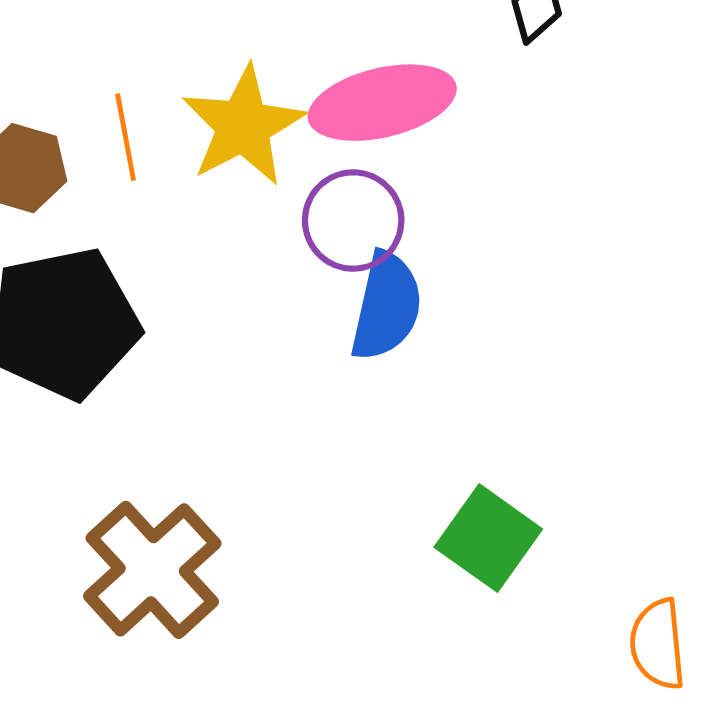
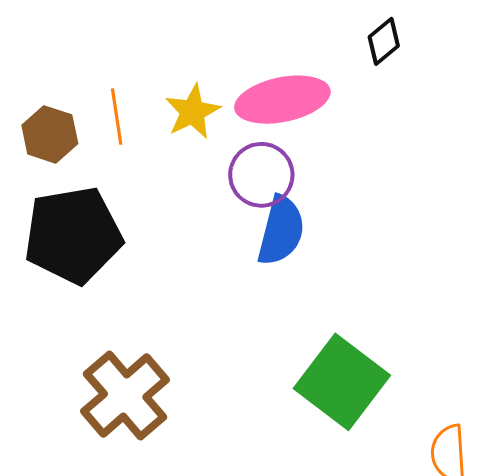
yellow star: (243, 126) -> (193, 112), size x0.7
green square: (488, 538) -> (342, 382), size x1.4

